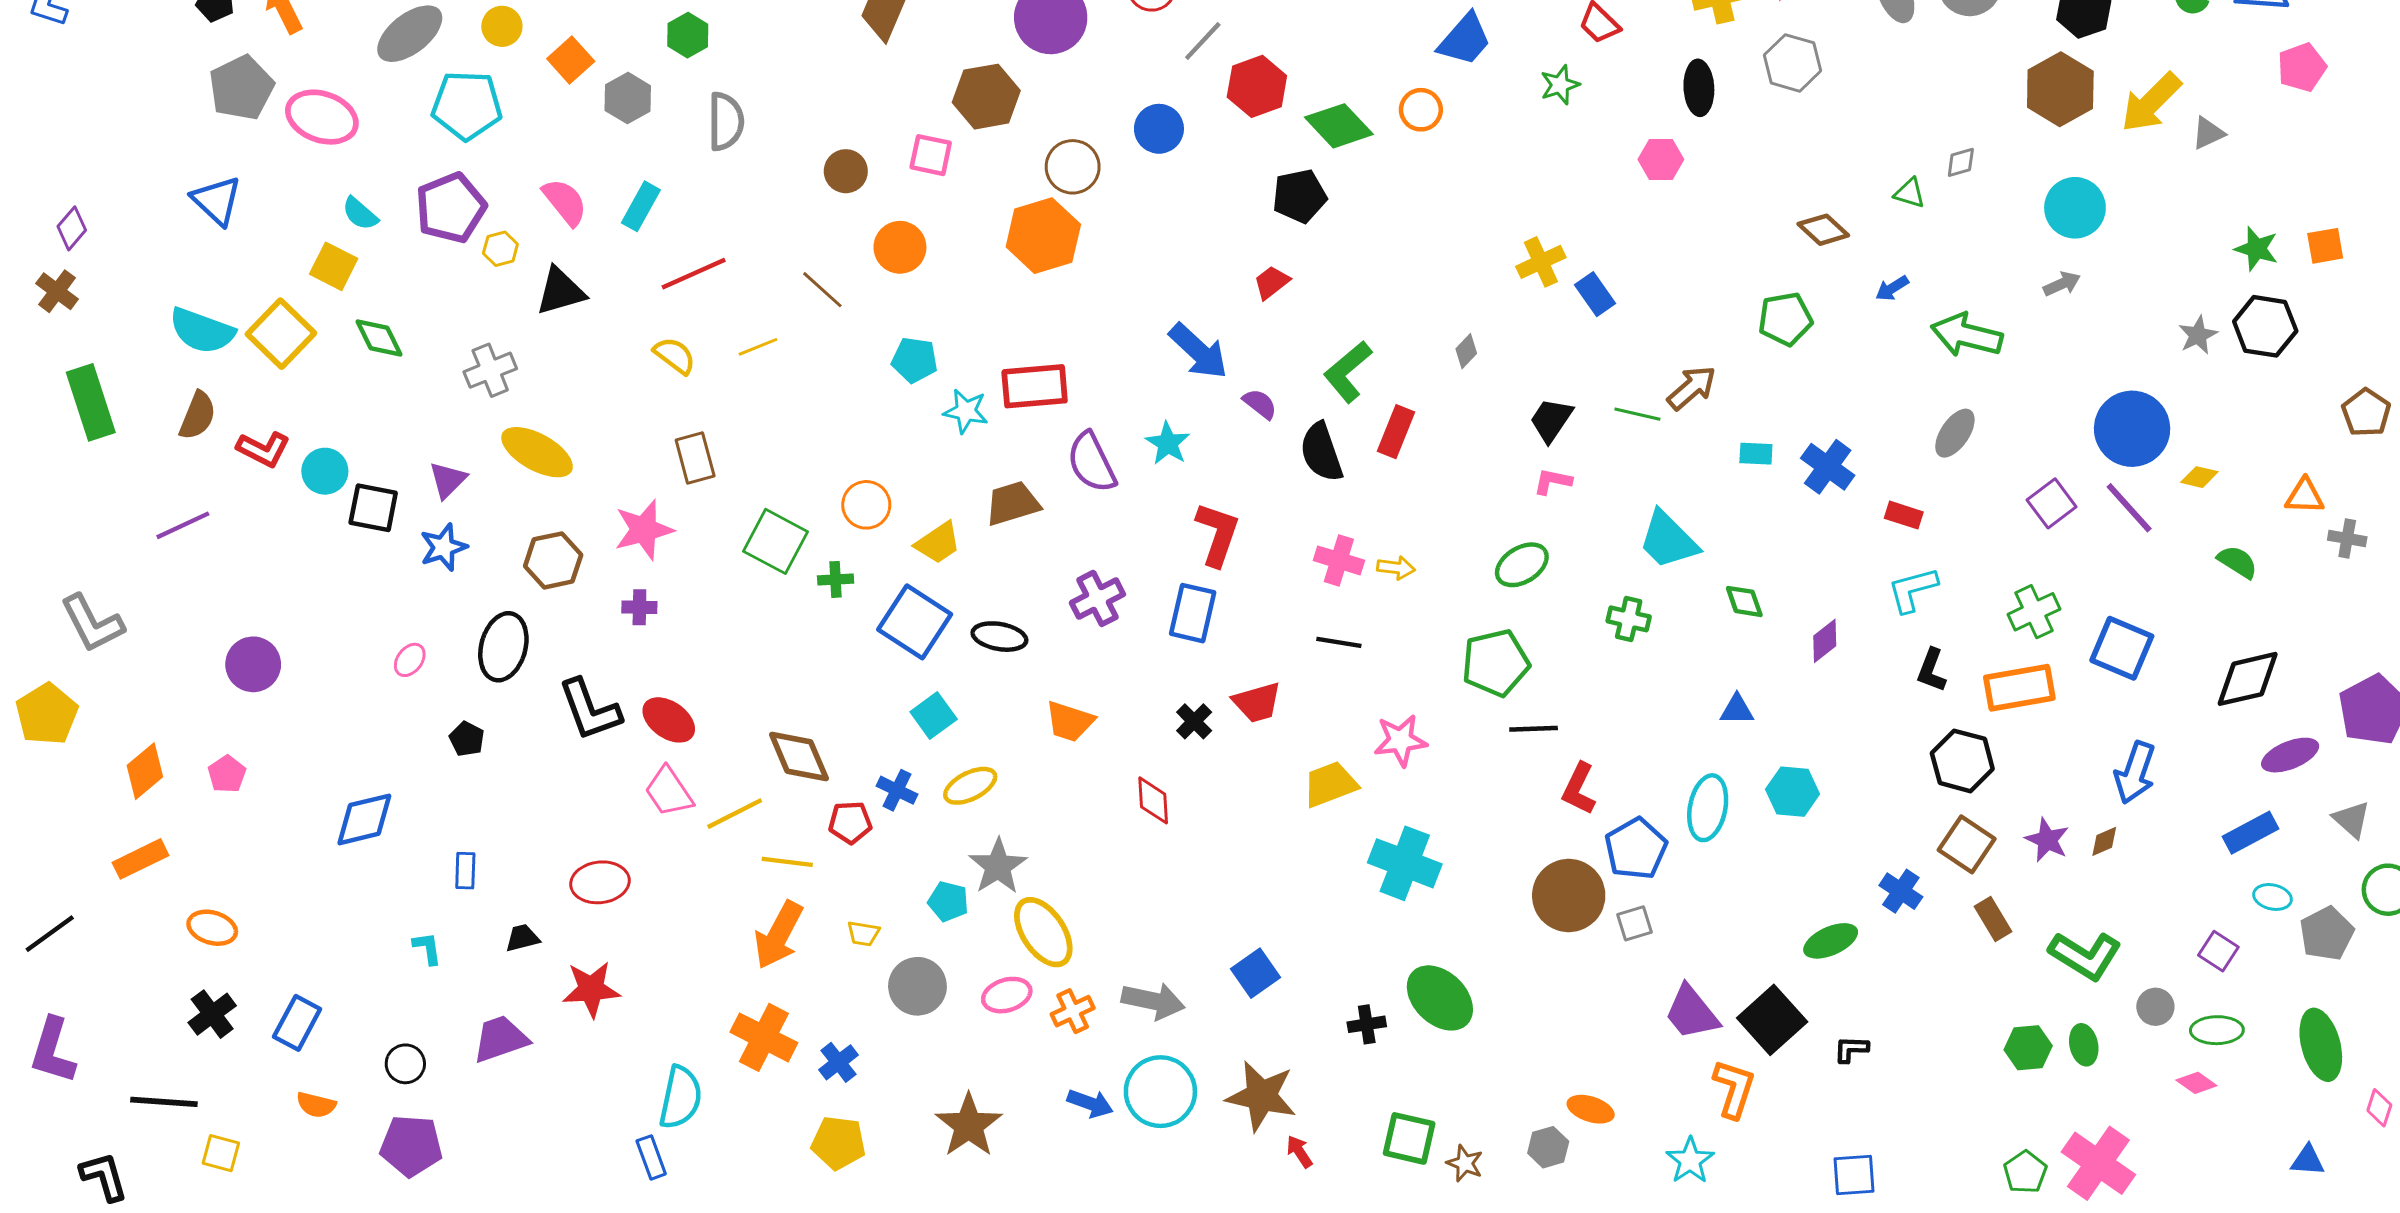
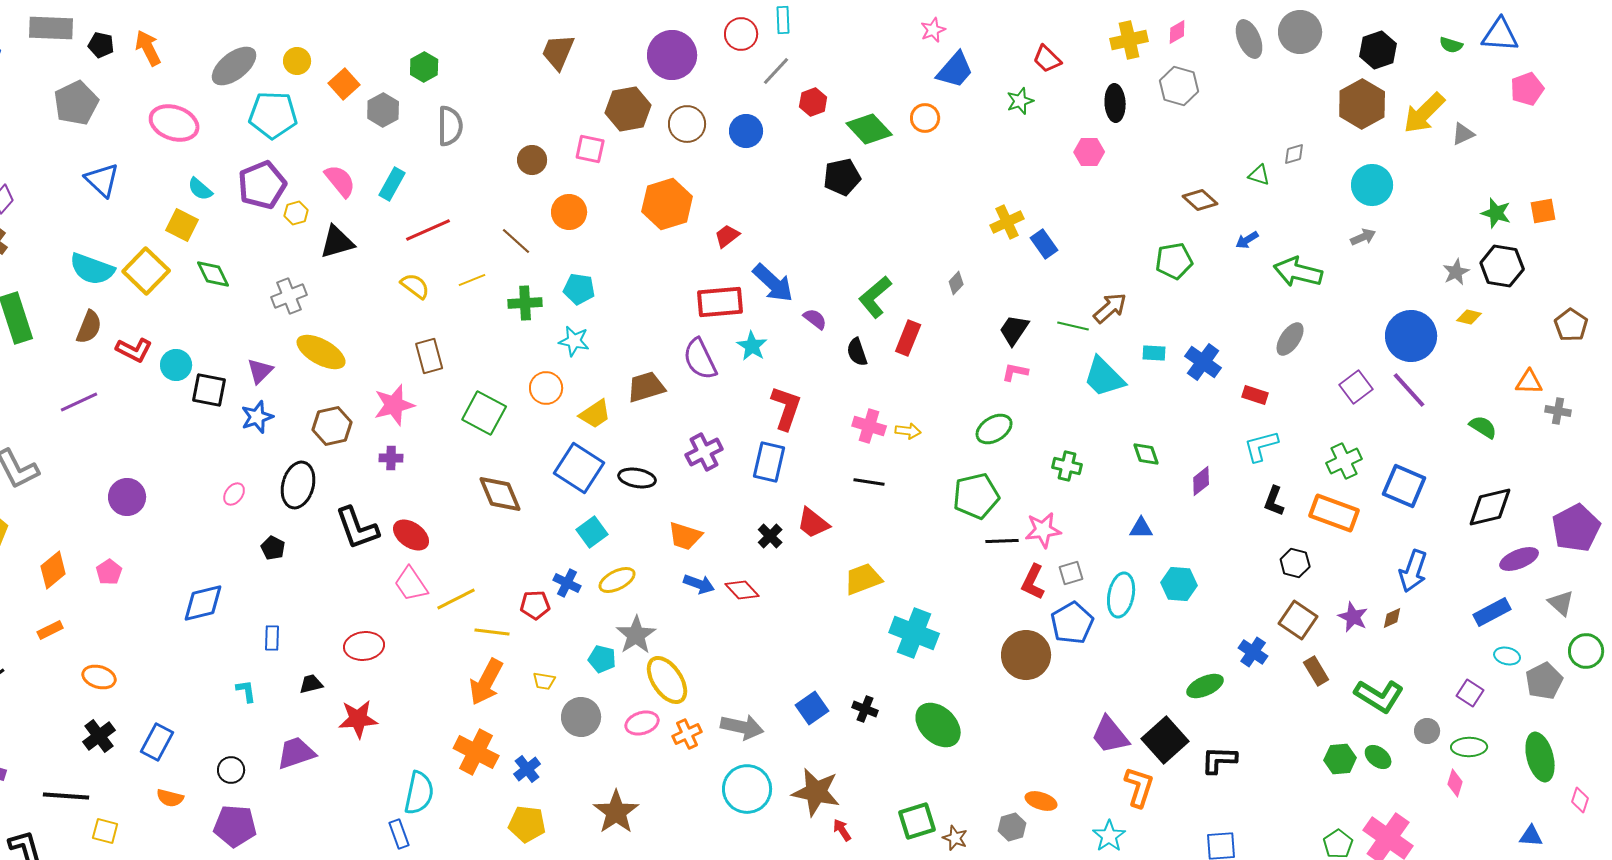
red hexagon: (1257, 86) -> (813, 102), size x0.7
gray pentagon: (241, 88) -> (76, 103), moved
brown circle: (1073, 167) -> (687, 124), moved
red trapezoid: (1272, 282) -> (727, 236), moved
red rectangle: (1035, 386) -> (720, 302), moved
cyan star: (966, 411) -> (574, 341), moved
black semicircle: (1321, 452) -> (857, 352), size x0.7
yellow diamond: (2199, 477) -> (1469, 317), moved
cyan trapezoid: (1668, 540) -> (1104, 377), moved
green cross: (836, 579) -> (525, 303), moved, size x1.4
orange rectangle: (2019, 688) -> (1334, 513), turned 30
red trapezoid: (1257, 702) -> (813, 523), turned 54
pink star: (1400, 740) -> (1043, 530), moved
brown diamond: (799, 757) -> (500, 494), moved
black hexagon: (1962, 761) -> (1295, 563), size x0.7
red diamond: (1153, 800) -> (742, 590), turned -40
orange rectangle: (140, 859) -> (50, 630), size x0.7
gray square: (1635, 923) -> (1071, 573), moved
black cross: (1367, 1024) -> (865, 709), moved, turned 30
green ellipse: (2084, 1045) -> (1378, 757), turned -40
black L-shape: (1851, 1049) -> (1219, 760), size x1.5
pink diamond: (2196, 1083) -> (1455, 783), turned 72
blue arrow: (1090, 1103) -> (699, 584), moved
green square: (1409, 1138) -> (917, 821), turned -30

